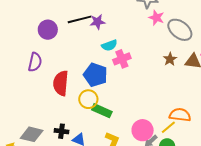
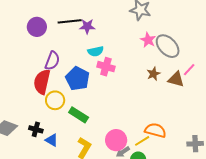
pink star: (156, 18) -> (148, 40), moved
pink cross: (122, 59) -> (106, 67), turned 30
purple semicircle: (35, 62) -> (52, 61), moved
yellow circle: (88, 99) -> (55, 100), moved

